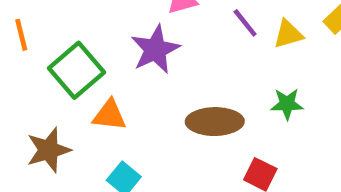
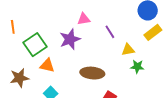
yellow triangle: (288, 34) -> (128, 50), moved
green star: (287, 104) -> (137, 67), moved

